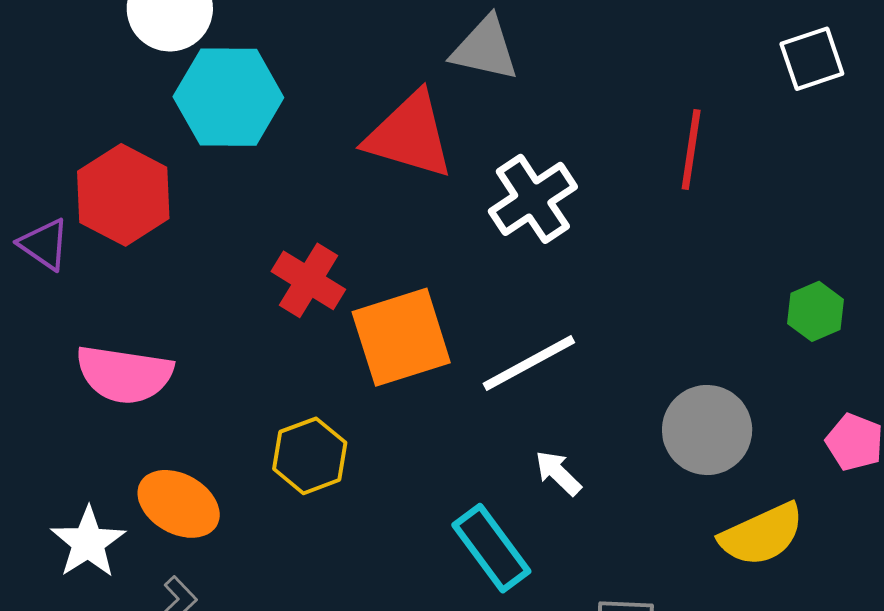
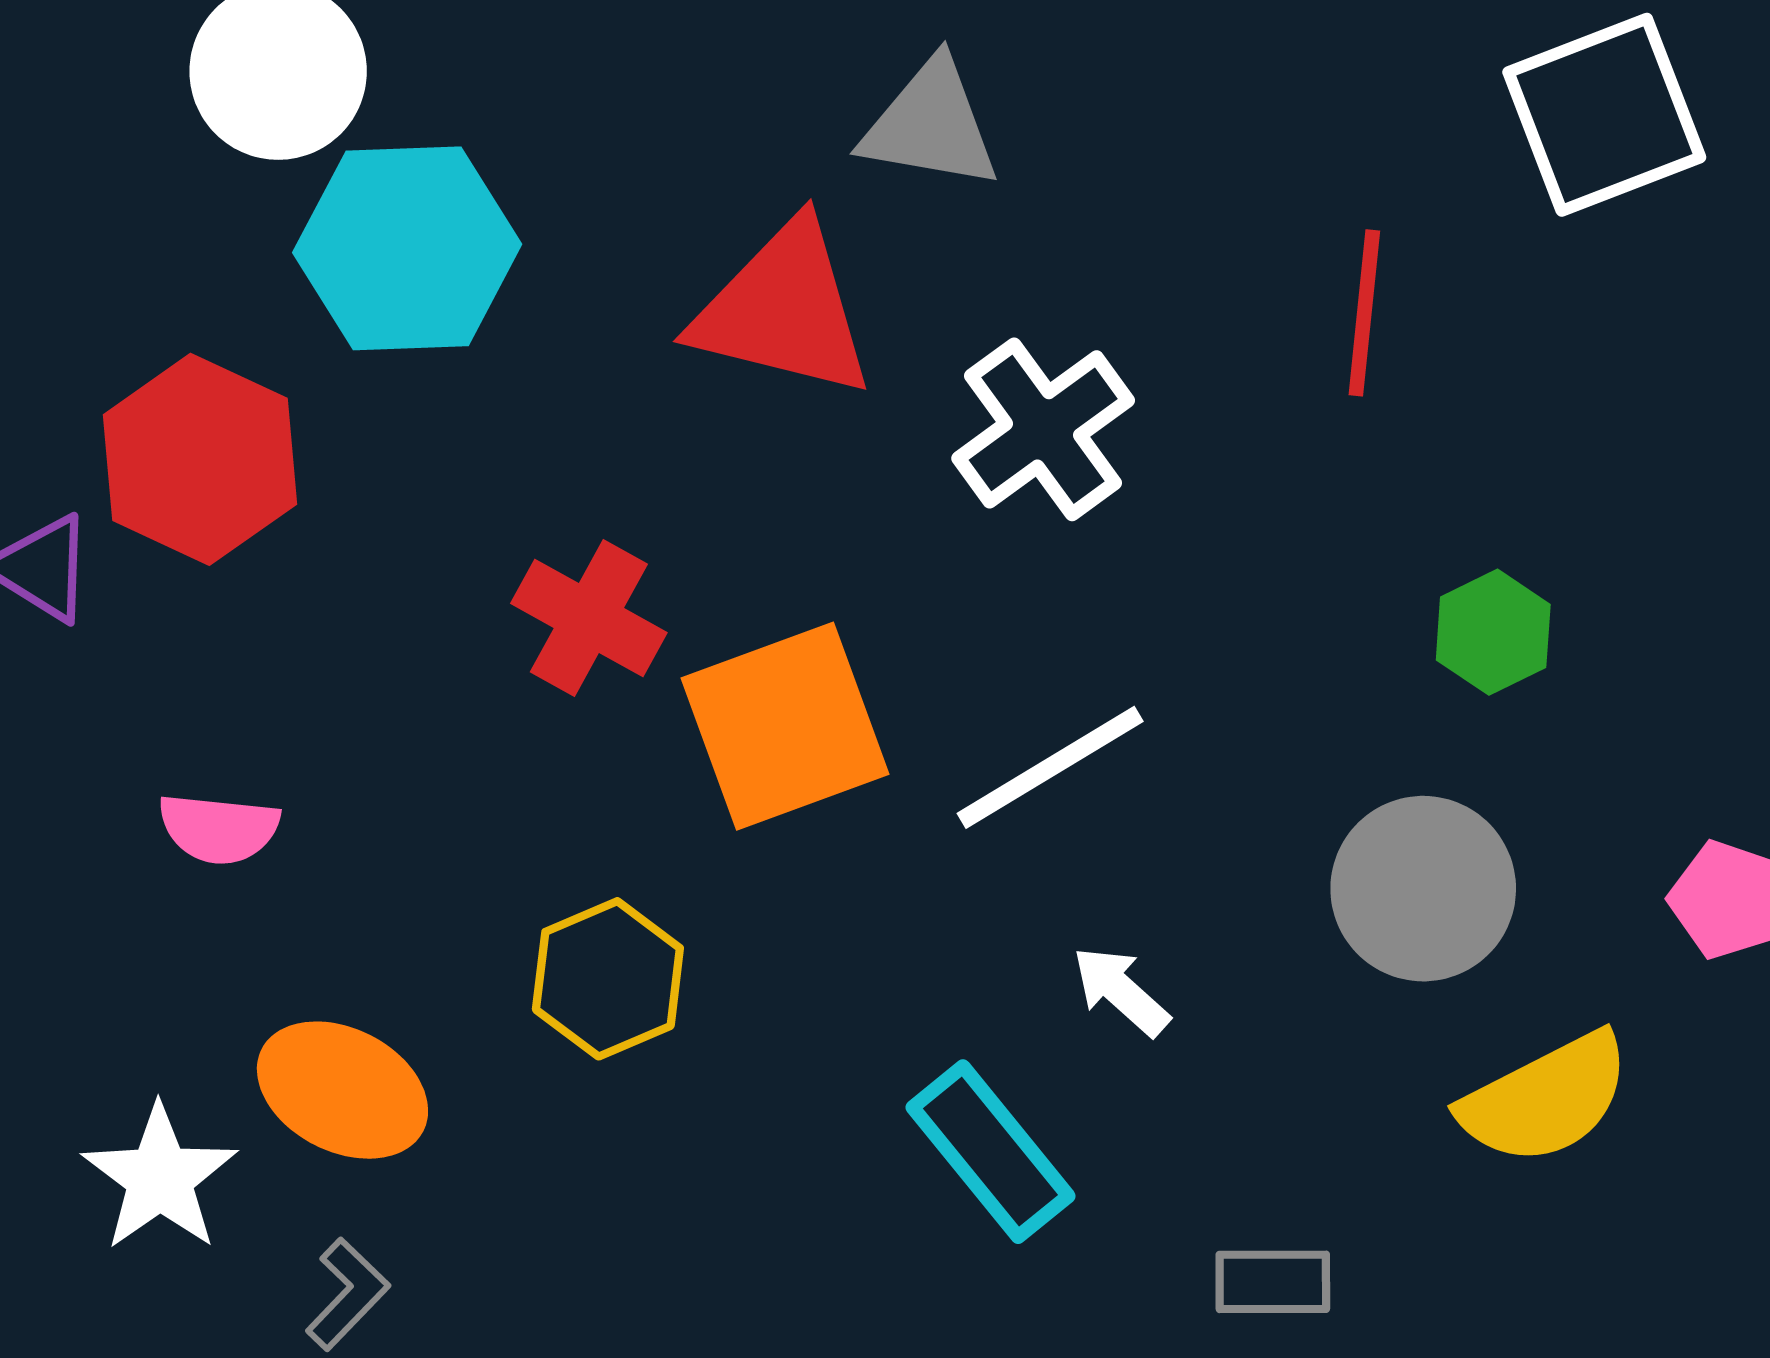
white square: (812, 59) -> (1604, 115), size x1.5
green hexagon: (816, 311) -> (1493, 632), moved
pink semicircle: (124, 374) -> (219, 829), size x0.6

